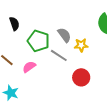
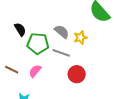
black semicircle: (14, 24) -> (20, 29), moved
red circle: (81, 77) -> (77, 74), moved

